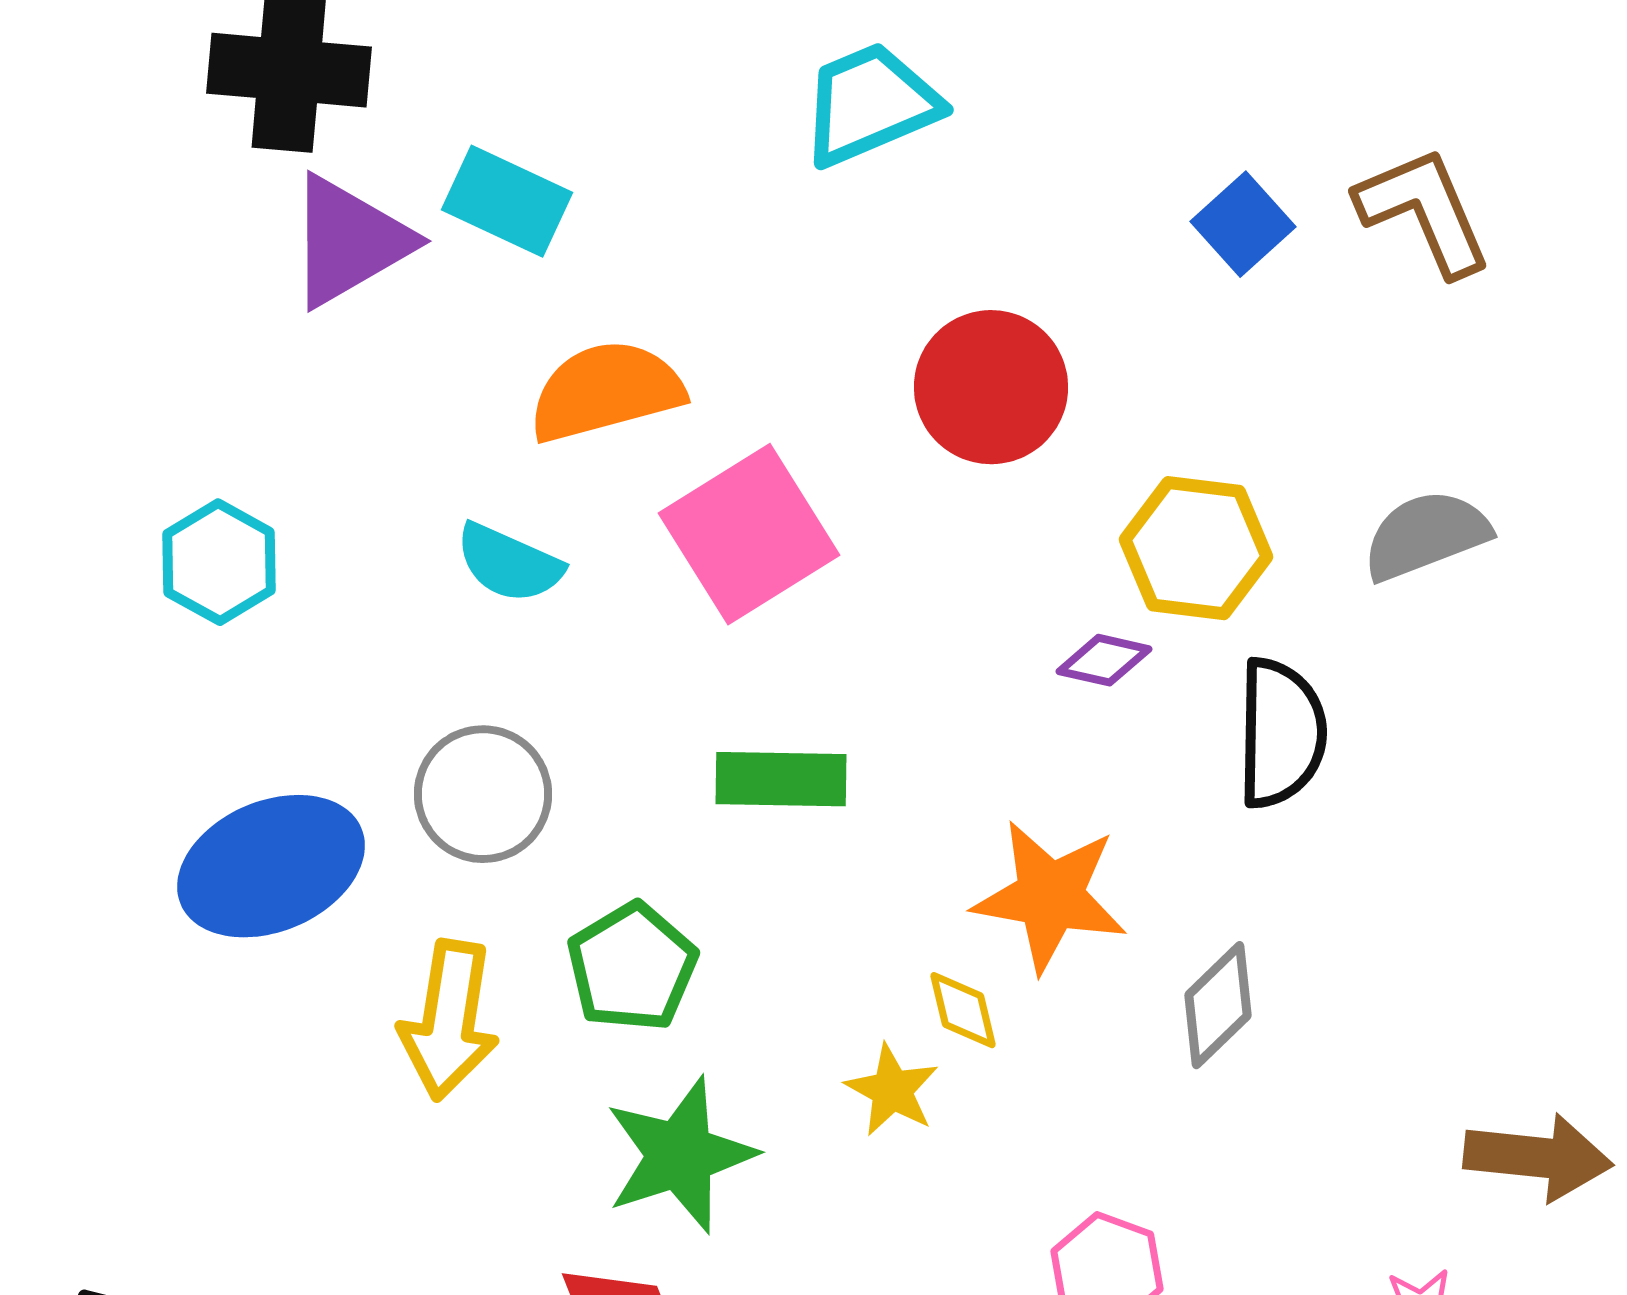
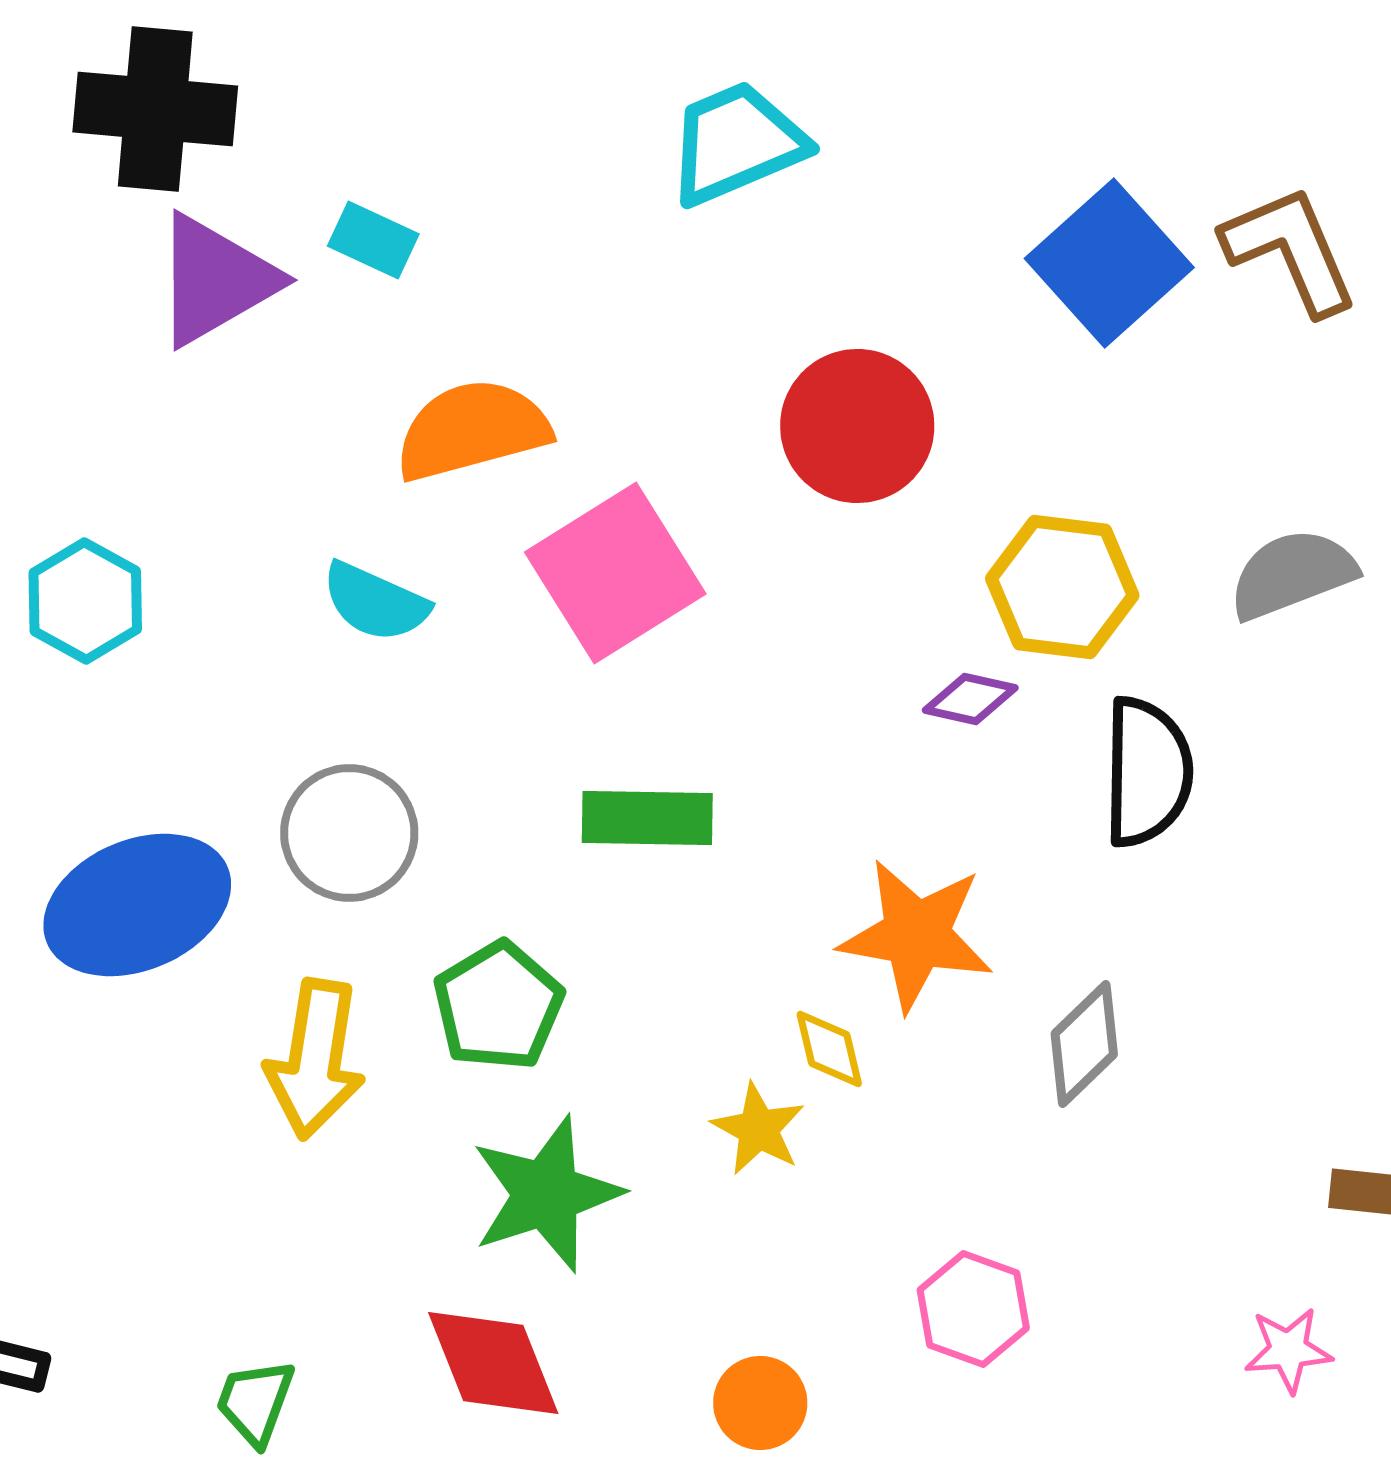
cyan rectangle: (507, 201) -> (373, 240), size x0.7
blue square: (1243, 224) -> (1109, 263), size x1.6

